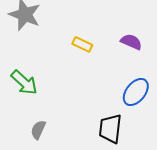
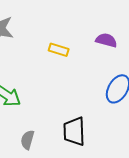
black trapezoid: (110, 129) -> (74, 131), moved

